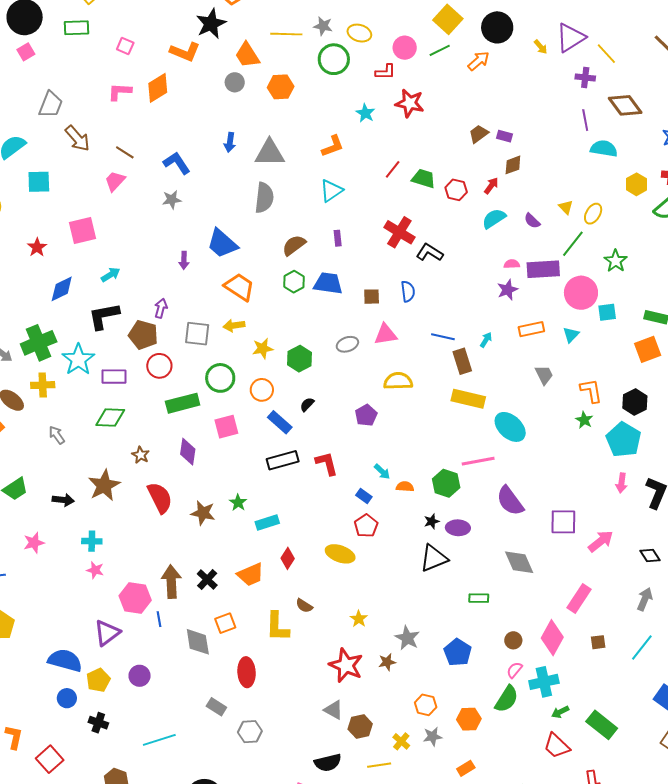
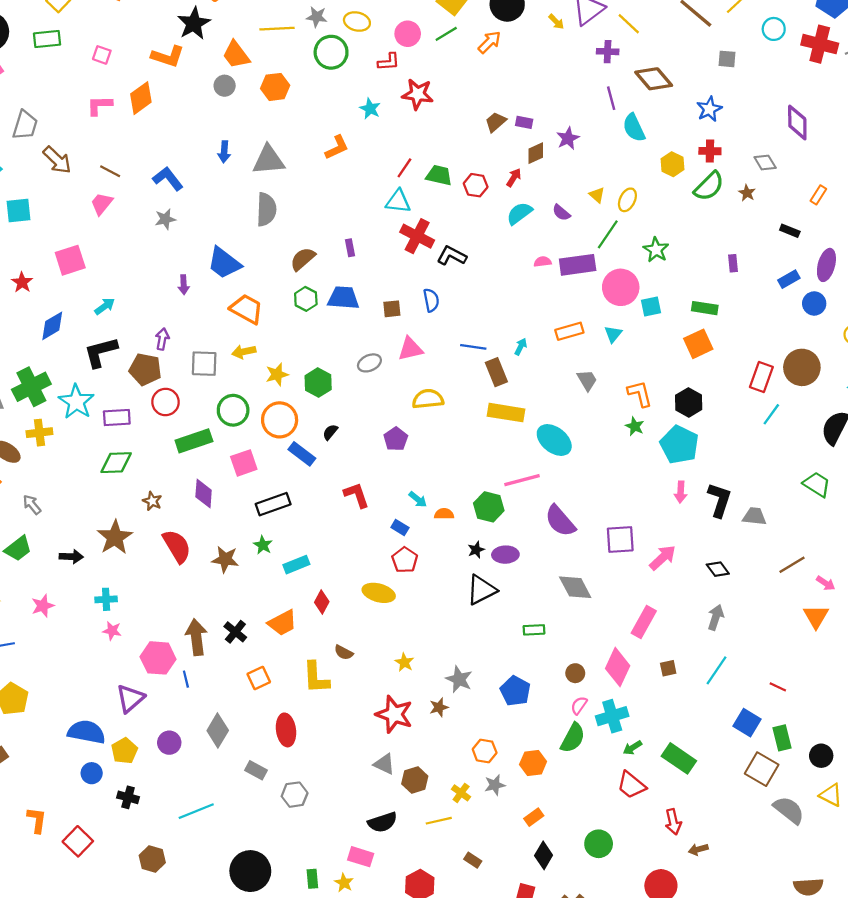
cyan semicircle: (604, 149) -> (634, 128), turned -120
cyan triangle: (331, 191) -> (398, 201), moved, turned 45
purple star: (508, 290) -> (568, 138), moved
orange circle: (262, 390) -> (280, 420), size x1.4
gray arrow: (57, 435) -> (32, 505), moved
black rectangle: (283, 460) -> (273, 504), moved
gray diamond: (198, 642) -> (218, 730), moved, turned 44

